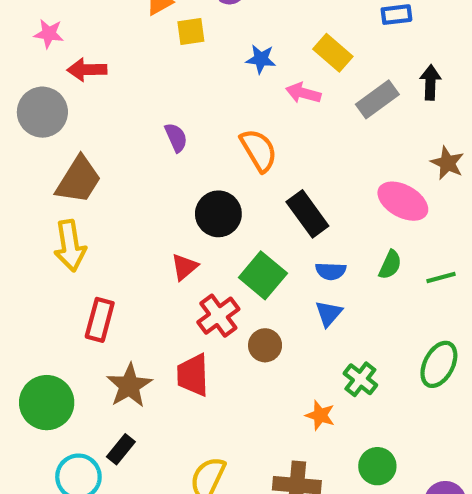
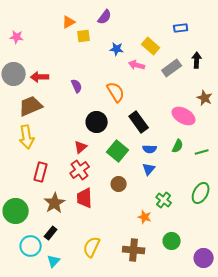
red arrow: (87, 70) -> (40, 77), moved
brown trapezoid: (78, 180) -> (31, 106), turned -145
red cross: (218, 316) -> (80, 170), moved

